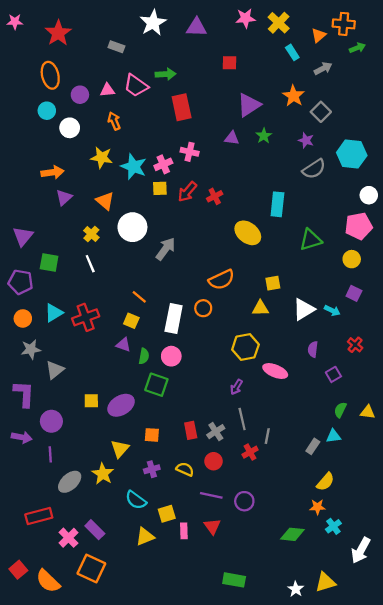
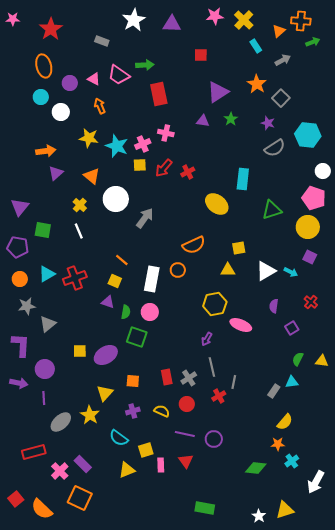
pink triangle: (107, 90) -> (94, 79), turned 32
pink pentagon: (359, 226) -> (314, 198), turned 30
yellow circle: (352, 259) -> (308, 227), size x1.5

